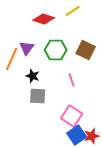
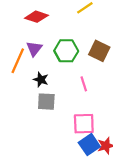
red diamond: (44, 19) -> (36, 17), moved
pink square: (72, 116) -> (84, 124), turned -35

